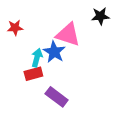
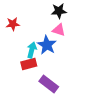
black star: (100, 16) -> (59, 11), moved
pink triangle: (68, 35) -> (59, 30), size x0.6

